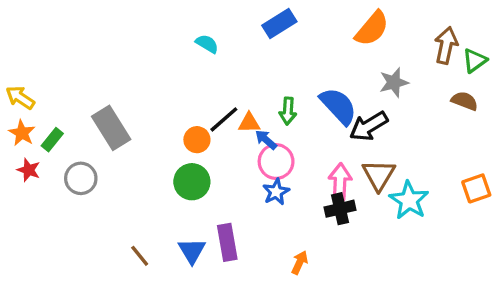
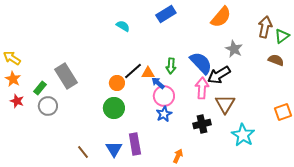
gray star: (394, 82) -> (234, 49), turned -30
green rectangle: (52, 140) -> (40, 88), moved
pink arrow: (340, 182) -> (202, 88), moved
cyan star: (409, 200) -> (243, 135), moved

